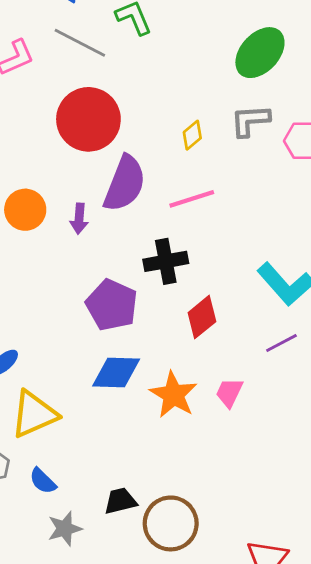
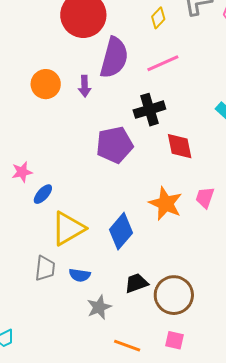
purple pentagon: (112, 305) -> (115, 145), turned -30
red diamond: (202, 317) -> (180, 146), turned -56
blue diamond: (116, 372) -> (121, 231), moved, turned -45
blue semicircle: (43, 481) -> (80, 275), turned -30

